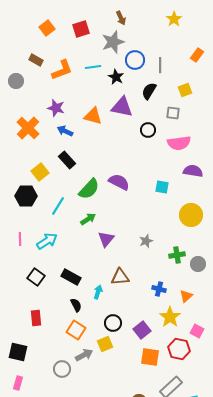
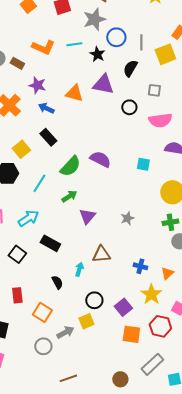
brown rectangle: (36, 60) -> (17, 63), moved
orange L-shape: (62, 70) -> (43, 47), turned 45
yellow square: (185, 90) -> (165, 54), moved, size x1.5
green cross: (177, 255) -> (170, 222), moved
black rectangle: (71, 277) -> (50, 243), moved
orange square: (76, 330) -> (42, 312), moved

